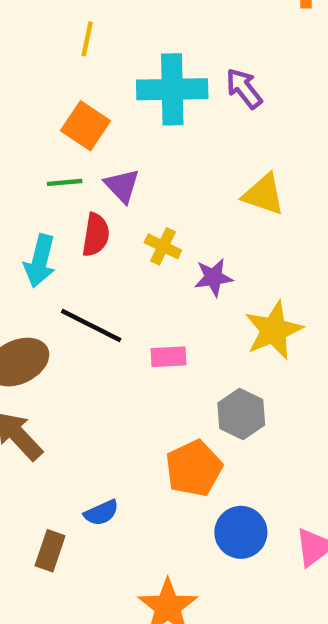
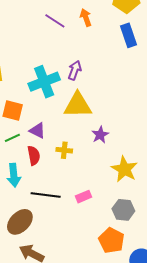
purple arrow: (244, 88) -> (75, 70), turned 78
yellow triangle: (264, 194) -> (78, 105), moved, size x1.4
purple star: (213, 277) -> (100, 135), moved

